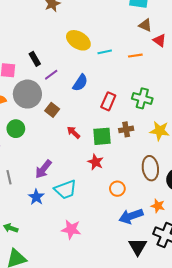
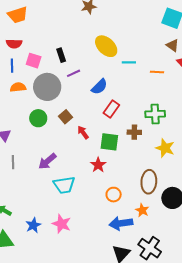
green cross: (142, 98) -> (155, 114), turned -30
red rectangle: (108, 101) -> (111, 109), moved
brown square: (52, 110) -> (65, 117), moved
green circle: (16, 129) -> (38, 118), moved
brown cross: (126, 129) -> (134, 132), moved
blue star: (36, 197) -> (33, 225), moved
orange star: (158, 206) -> (142, 210), moved

